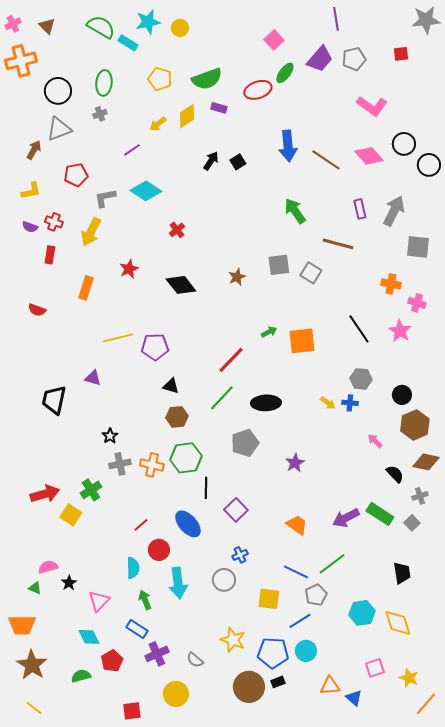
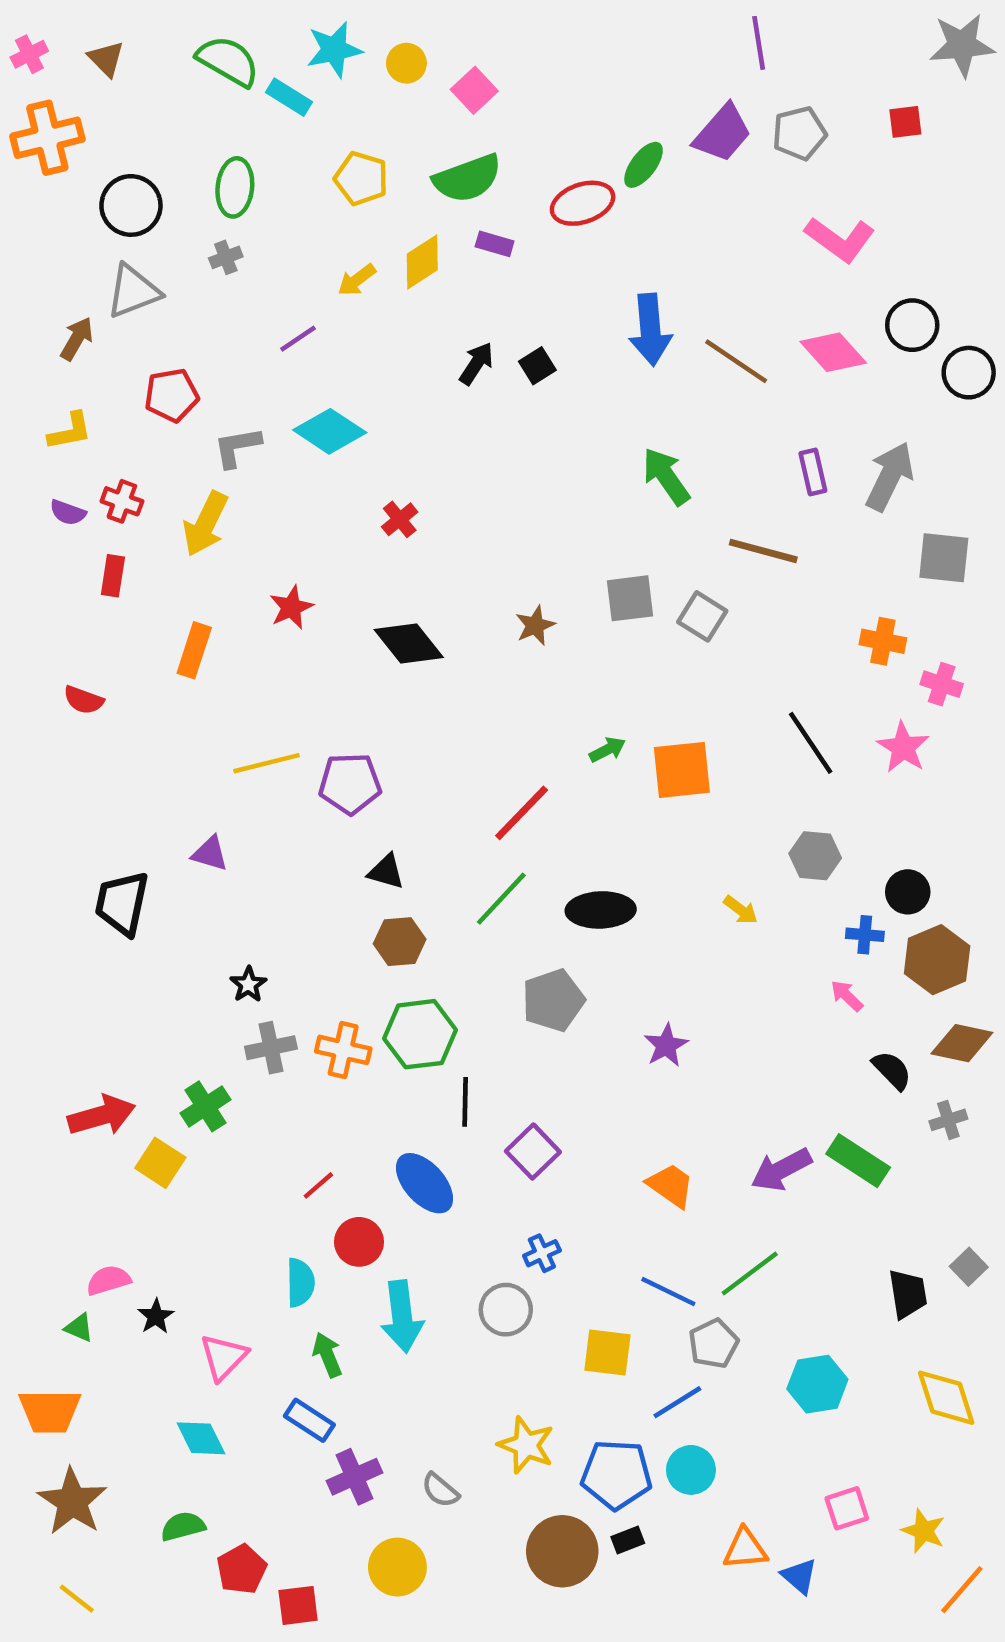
pink square: (274, 40) -> (474, 90), moved
blue cross: (350, 403) -> (865, 935), moved
gray square: (412, 523) -> (969, 1267), moved
yellow diamond: (398, 623) -> (946, 1398), moved
red pentagon: (112, 661) -> (242, 1569), moved

